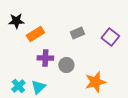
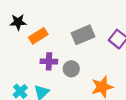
gray rectangle: (77, 33) -> (83, 35), size x1.5

